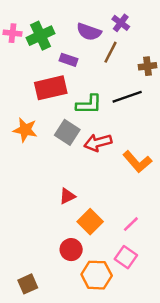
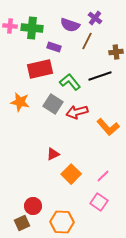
green cross: (41, 36) -> (32, 28), turned 30
green L-shape: (89, 104) -> (70, 82), turned -130
red circle: (71, 250) -> (33, 206), moved
orange hexagon: (97, 275) -> (62, 222), moved

